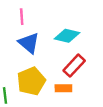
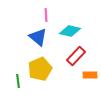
pink line: (22, 17) -> (46, 15), moved
orange rectangle: (63, 88) -> (90, 75), moved

